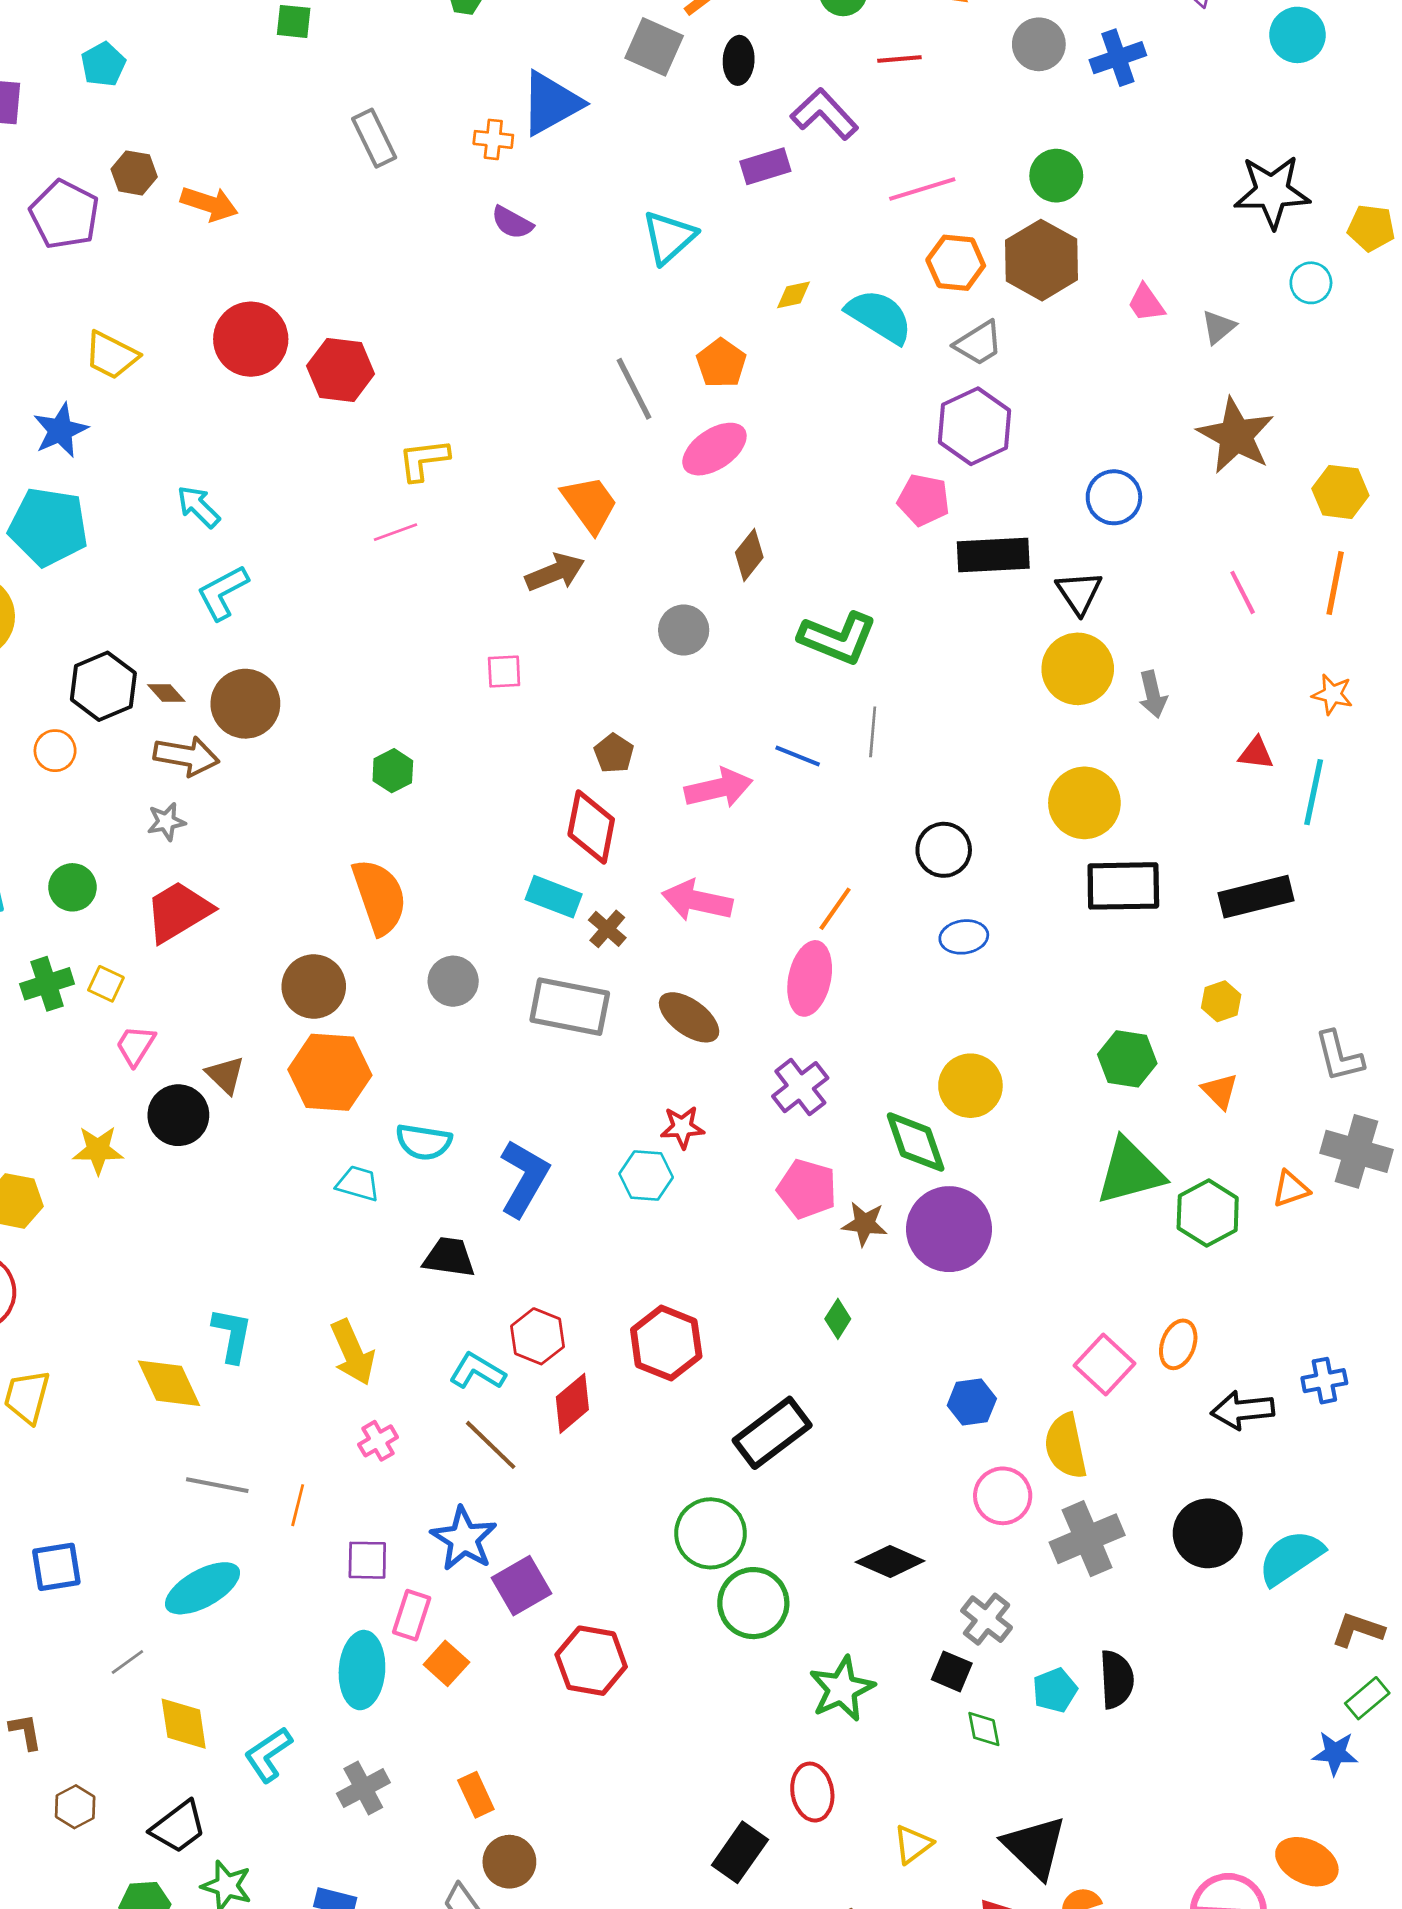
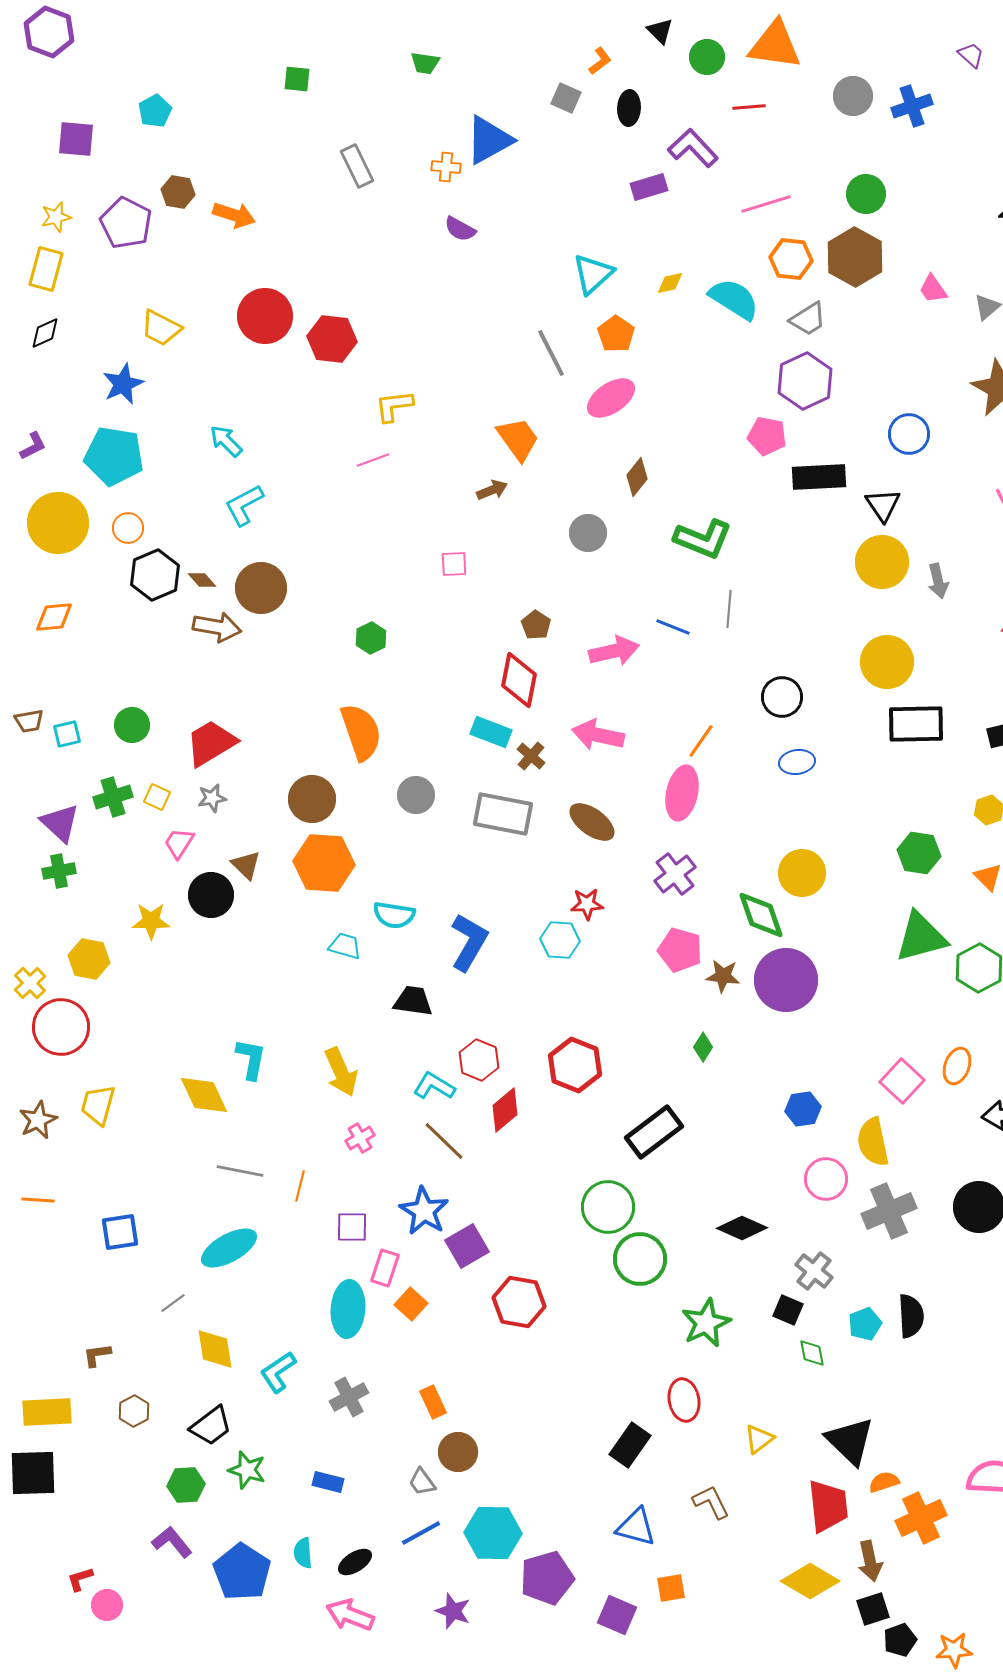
gray square: (654, 47) -> (566, 98), size x0.7
cyan triangle: (669, 237) -> (593, 274), moved
brown arrow: (555, 572) -> (492, 490), size x0.7
orange circle: (55, 751) -> (128, 528), moved
gray star: (166, 822) -> (212, 798), moved
brown L-shape: (26, 1732) -> (97, 1355), turned -88

